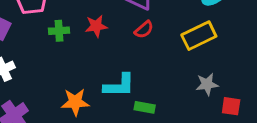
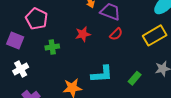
green cross: (59, 31) -> (52, 47), moved
green rectangle: (145, 107) -> (135, 78), moved, turned -56

